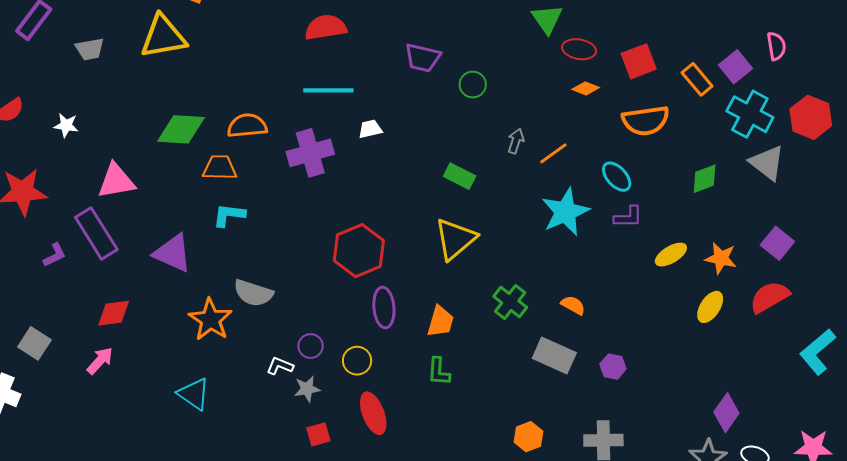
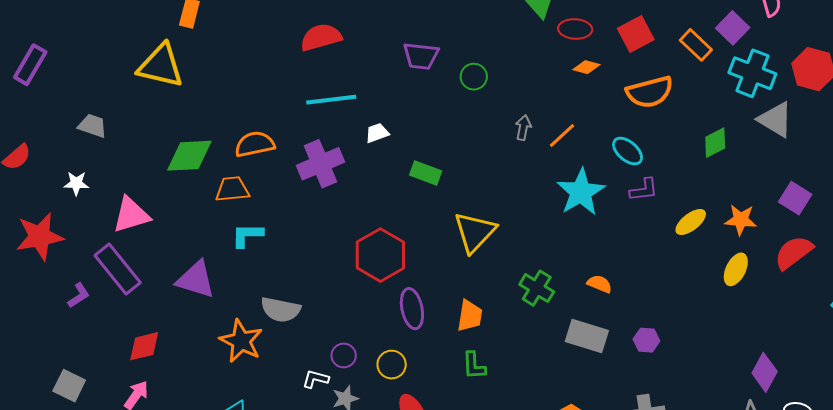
yellow triangle: (163, 37) -> (161, 66), turned 30
gray trapezoid: (90, 49) -> (93, 126), moved, turned -144
white star: (66, 125) -> (76, 183), moved
green rectangle: (460, 176) -> (426, 173), moved

